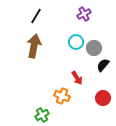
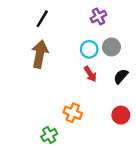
gray circle: (94, 48) -> (111, 47), moved
red arrow: (77, 78) -> (90, 74), moved

